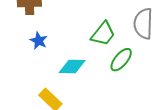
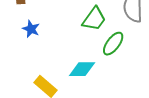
cyan diamond: (72, 67) -> (82, 69), moved

